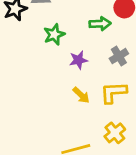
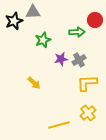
gray cross: (119, 56) -> (79, 60), moved
yellow arrow: (81, 95) -> (34, 83), moved

